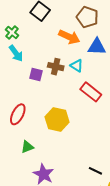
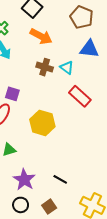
orange arrow: (69, 37) -> (41, 36), moved
purple square: (36, 74) -> (12, 94), moved
black line: (95, 171) -> (60, 179), moved

